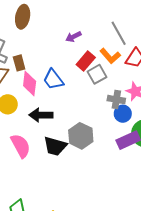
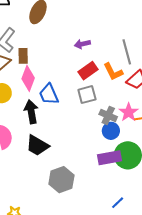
gray square: (97, 74) -> (87, 95), moved
blue trapezoid: (53, 80) -> (49, 94), moved
black arrow: (41, 115) -> (31, 112), turned 65
gray hexagon: (81, 136) -> (61, 180), moved

